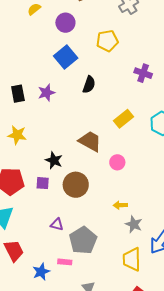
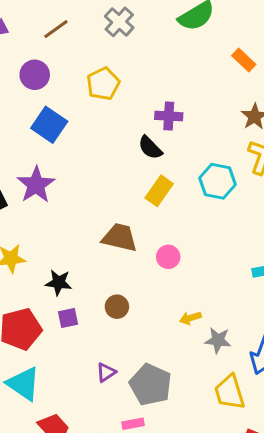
black semicircle: (89, 85) -> (150, 148), moved, turned 132
purple star: (46, 93) -> (36, 185), size x1.4
black star: (54, 160) -> (59, 283), moved
brown circle: (76, 185) -> (117, 307), size x0.6
purple triangle: (57, 224) -> (106, 372), turned -32

